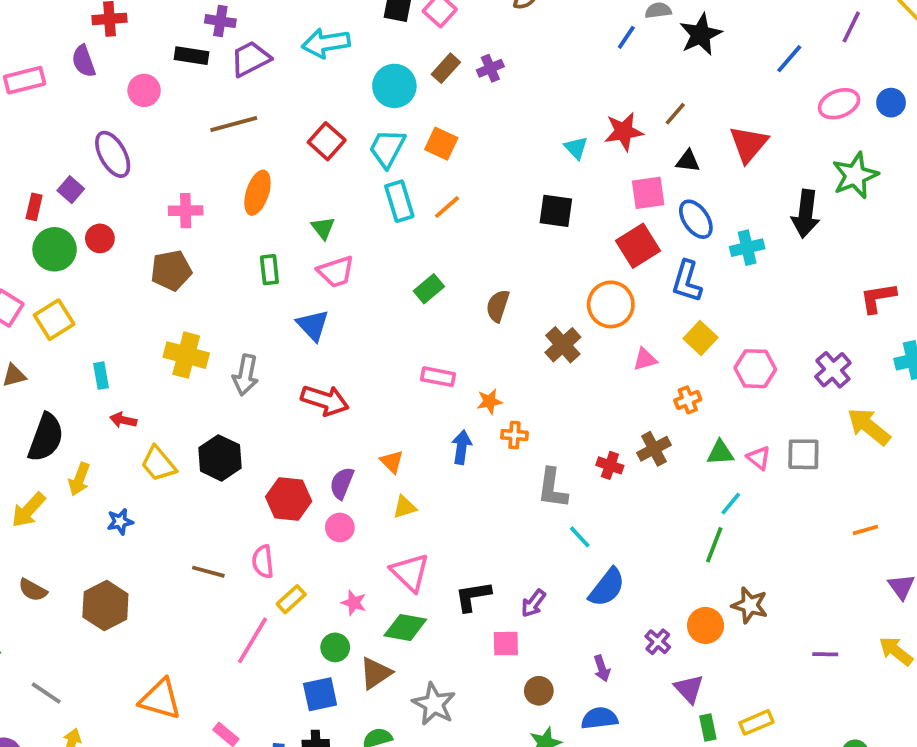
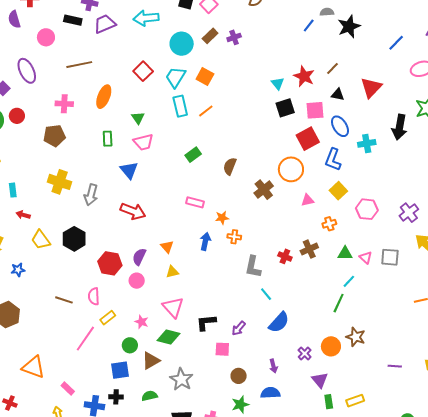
brown line: (234, 124) -> (79, 65), moved
red star: (624, 132) -> (304, 76), turned 30
black square: (556, 211) -> (285, 108), moved, turned -30

